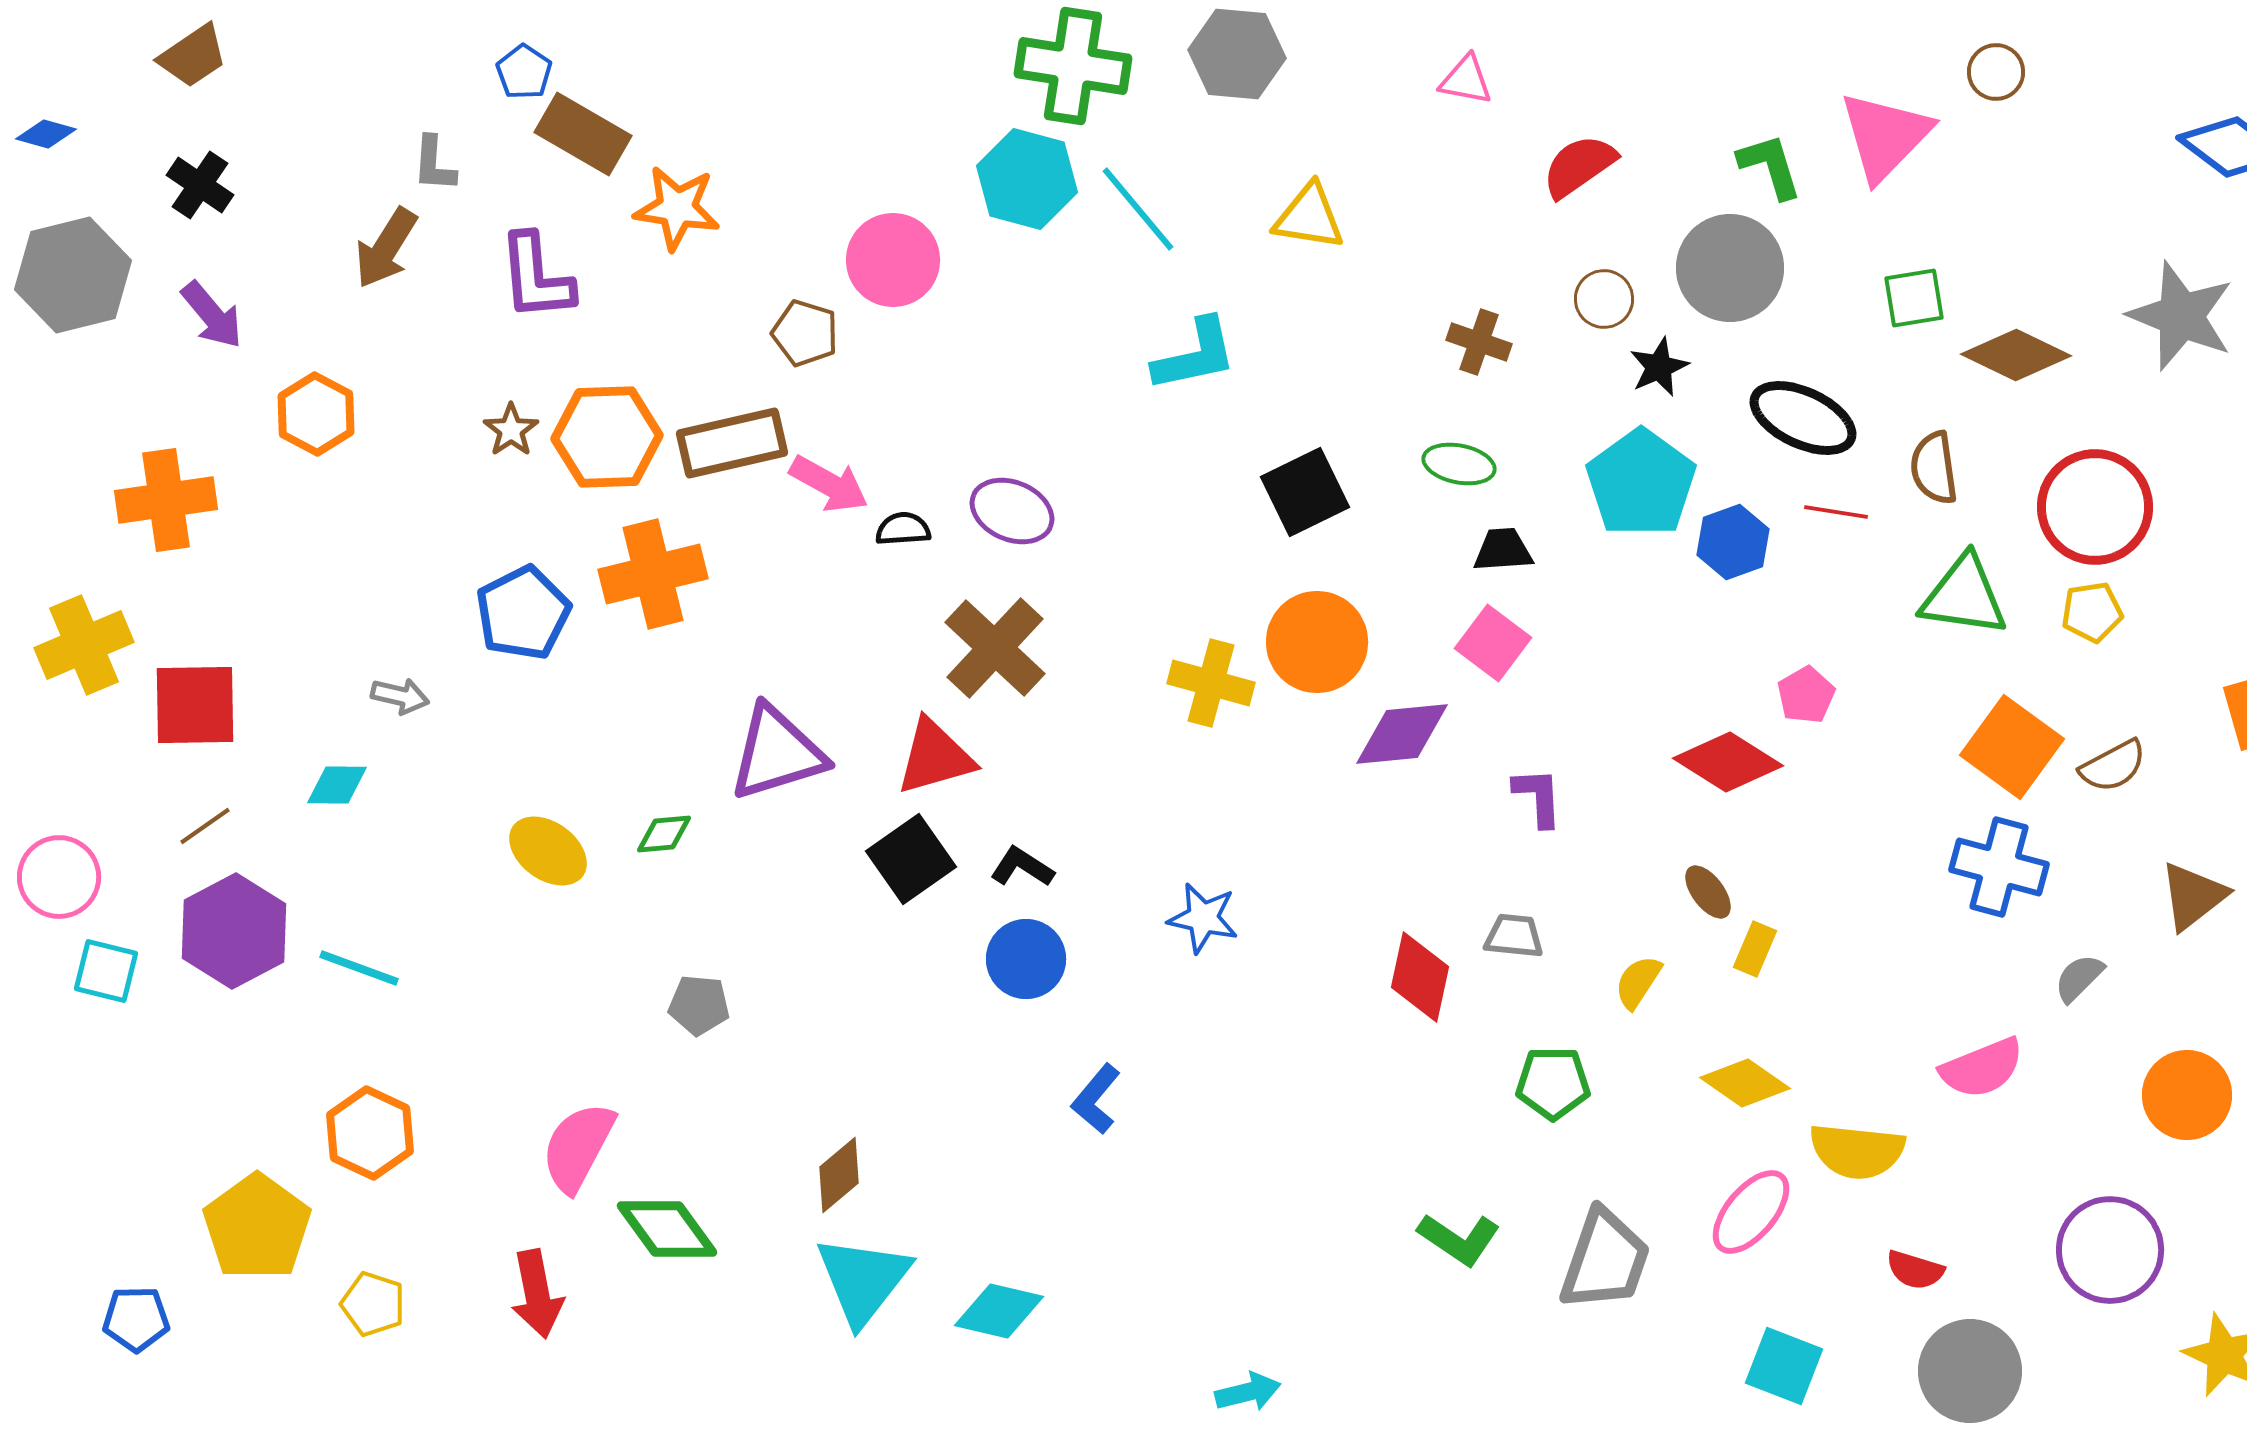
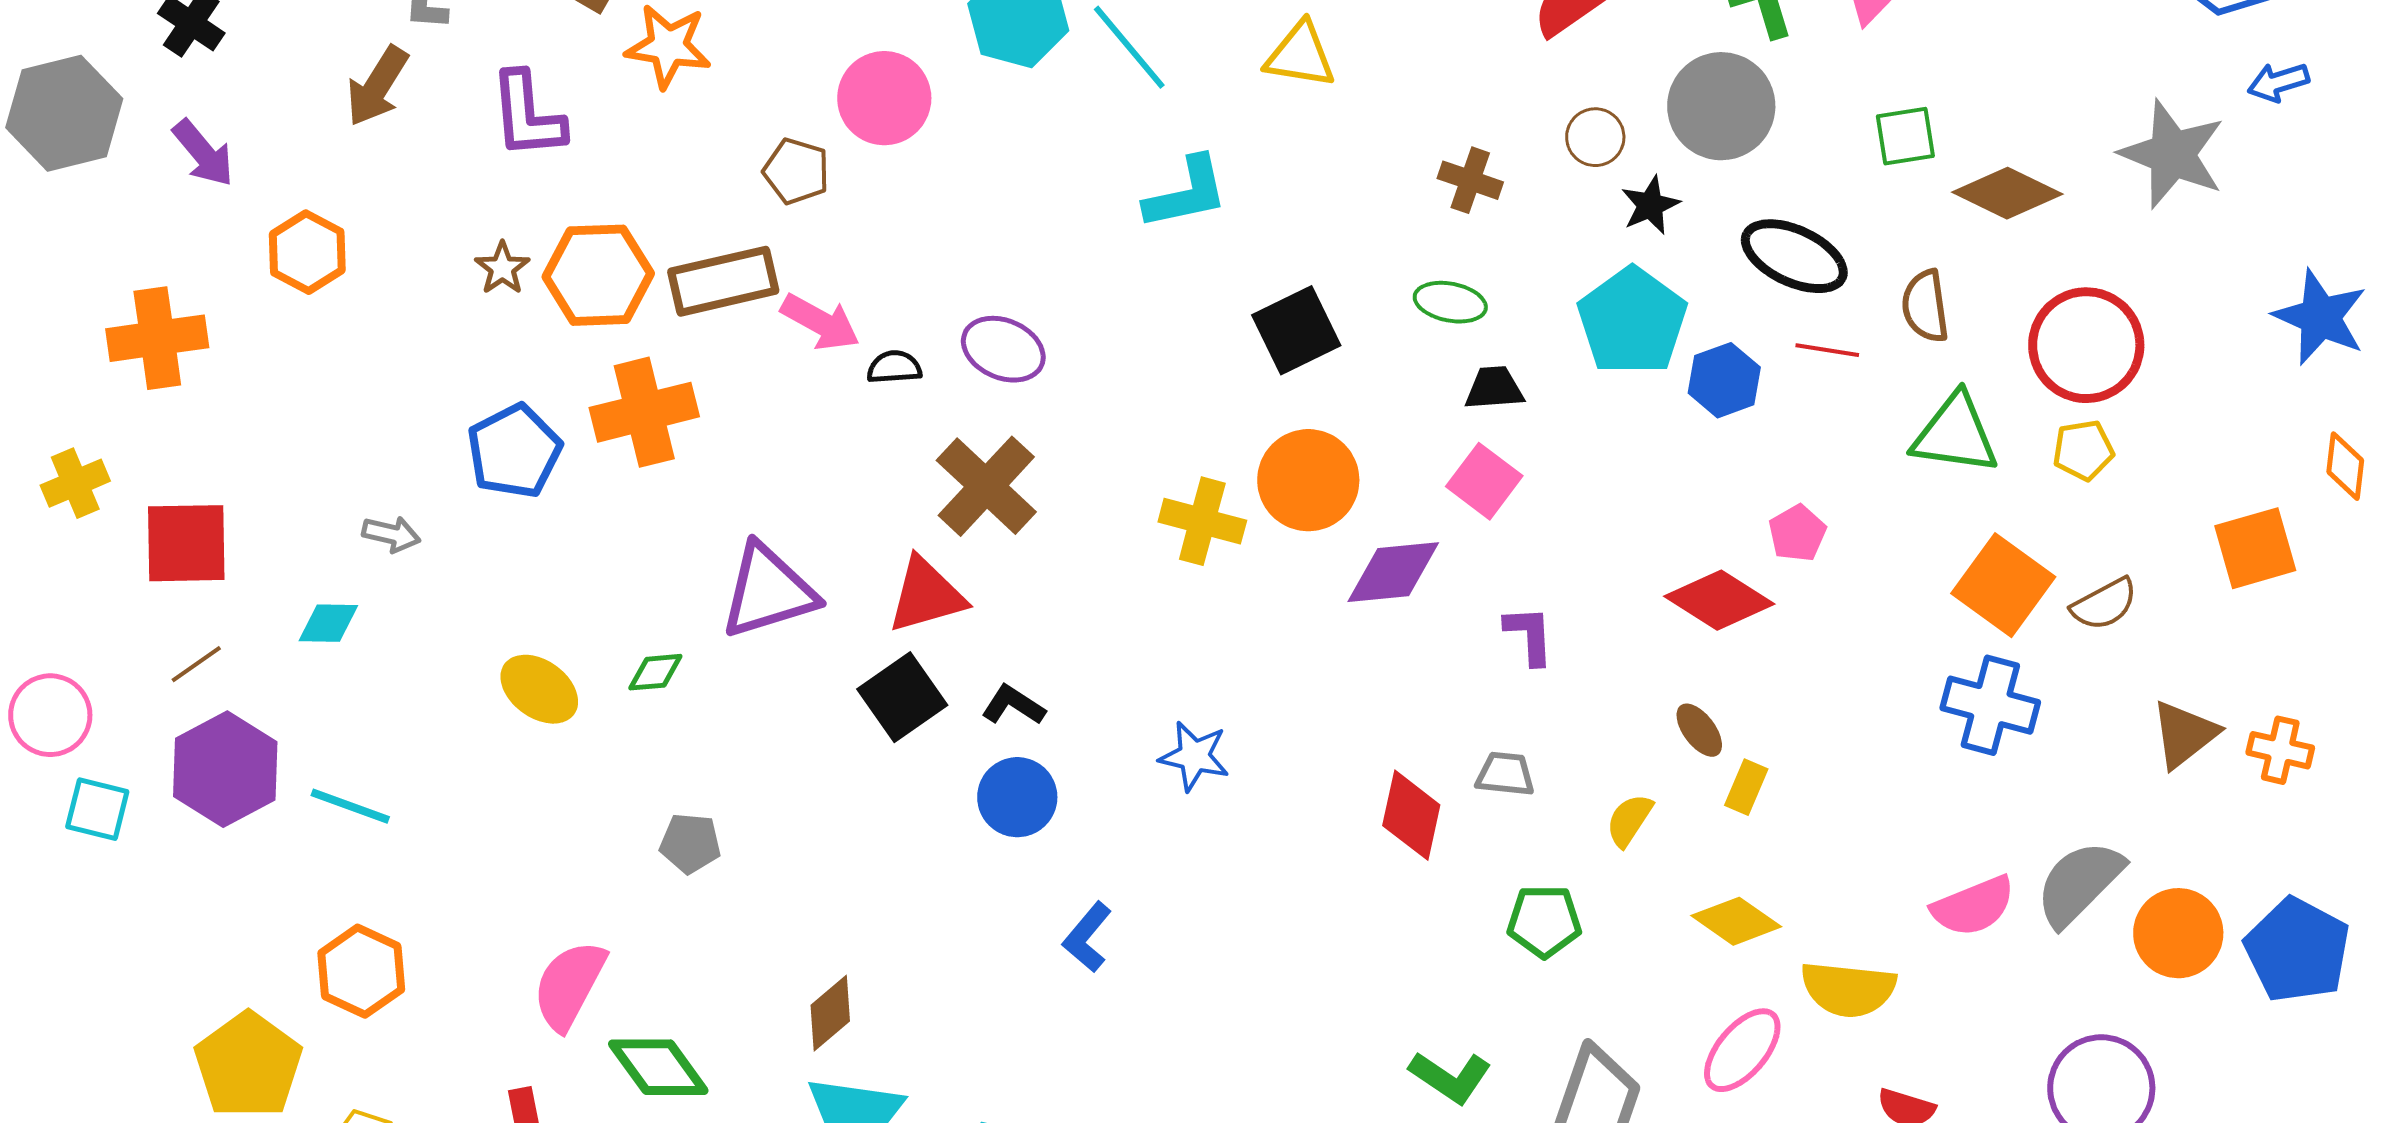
yellow cross: (84, 645) -> (75, 483), size x0.7
gray semicircle: (2079, 978) -> (2079, 883), moved, size x1.8

